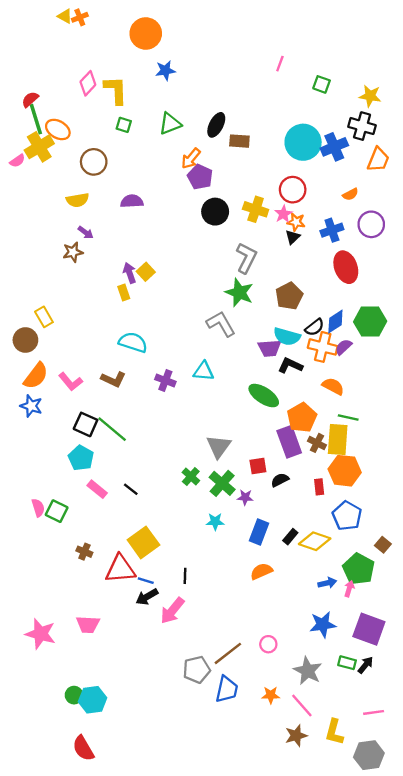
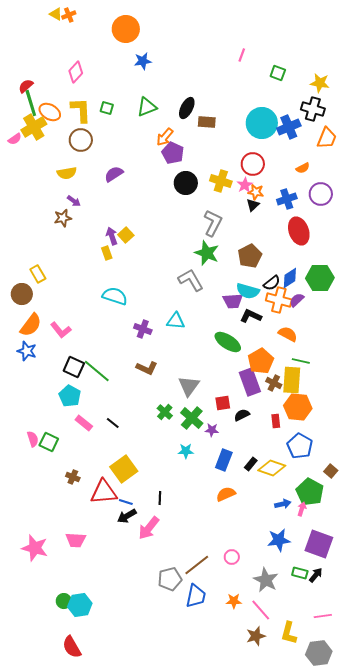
yellow L-shape: (116, 90) -> (81, 110), moved
purple semicircle: (132, 201) -> (114, 174), turned -30
brown L-shape: (113, 379) -> (147, 368), moved

